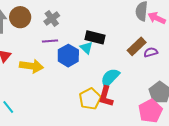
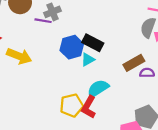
purple line: (50, 41) -> (43, 21), moved
cyan triangle: (86, 48) -> (88, 60), moved, turned 32
blue hexagon: (68, 56) -> (72, 47), moved

